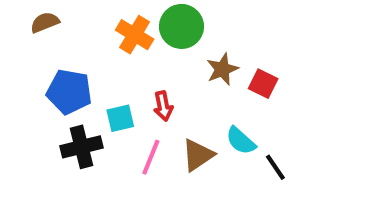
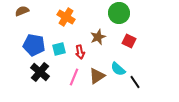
green circle: (181, 26) -> (119, 13), moved
brown star: (222, 69) -> (98, 37), moved
cyan square: (120, 118) -> (59, 49), moved
black cross: (81, 147) -> (40, 72), turned -36

